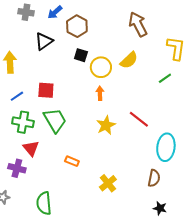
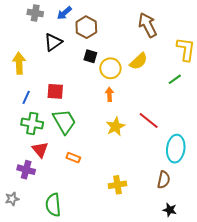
blue line: (17, 96) -> (26, 97), turned -32
orange rectangle: (72, 161) -> (73, 158), moved
yellow cross: (108, 183) -> (117, 185), turned 30

